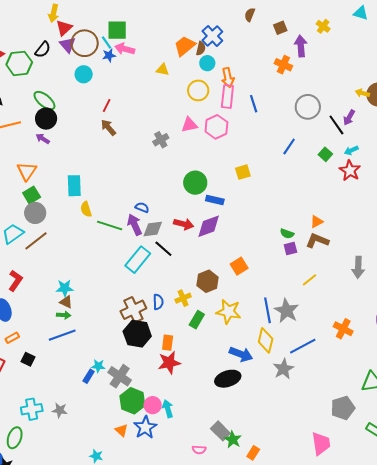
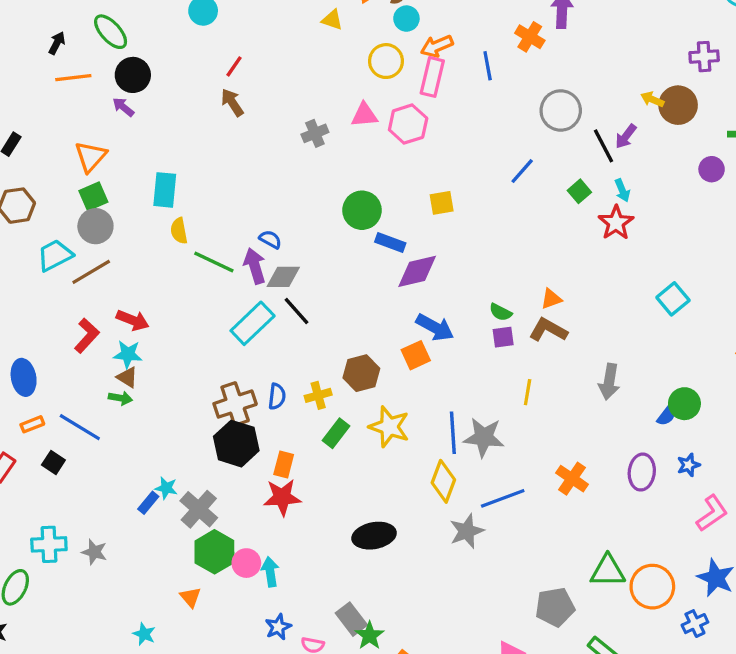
orange arrow: (228, 77) -> (437, 46), turned 72
green ellipse: (44, 101) -> (111, 32), moved
blue line: (254, 104) -> (488, 66), moved
cyan arrow: (351, 150) -> (622, 190), turned -96
red arrow: (184, 224) -> (133, 320), moved
purple diamond: (209, 226) -> (417, 271), moved
yellow line: (310, 280) -> (528, 392), turned -49
red L-shape: (15, 281) -> (87, 336), moved
gray star: (287, 311) -> (484, 437), turned -30
blue line: (62, 335) -> (80, 427), moved, turned 44
blue arrow: (241, 354) -> (435, 327), moved
blue star: (145, 427) -> (278, 627), moved, size x0.7

